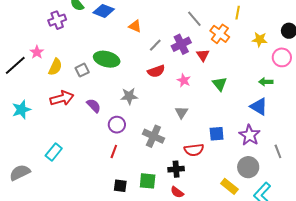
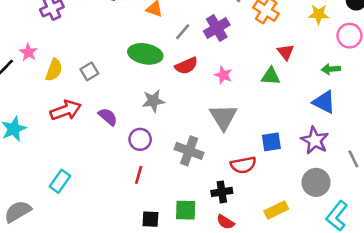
red triangle: (203, 55) -> (286, 52), moved
green ellipse: (107, 59) -> (145, 54), moved
green triangle: (220, 84) -> (271, 76), turned -42
gray triangle: (181, 112) -> (223, 117), size x1.6
yellow rectangle: (229, 186) -> (276, 210), moved, turned -60

